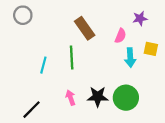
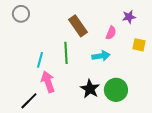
cyan arrow: (130, 58) -> (101, 56), moved, turned -96
black star: (98, 97) -> (90, 89), turned 30
pink arrow: (71, 98) -> (48, 82), moved, size x1.5

